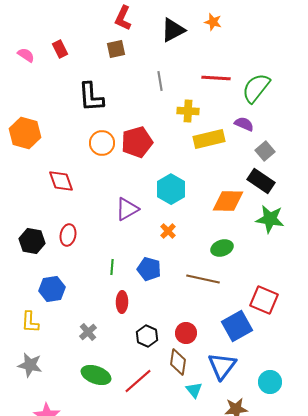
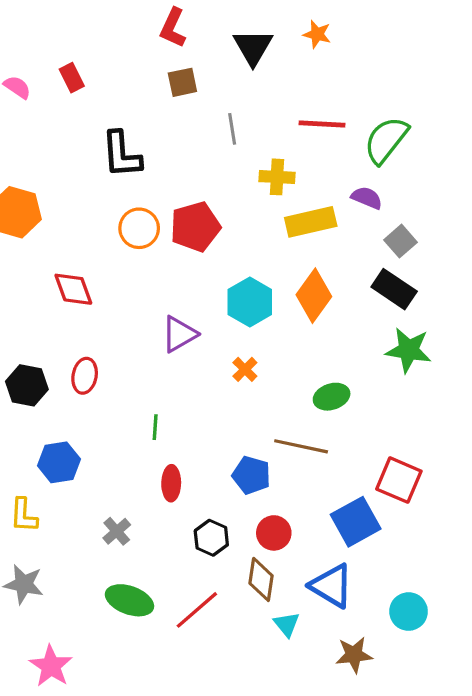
black triangle: (173, 30) -> (253, 47), turned -32
brown square: (116, 49) -> (182, 82), moved
orange diamond: (228, 201) -> (314, 296), moved, turned -56
blue pentagon: (149, 269) -> (251, 475), moved
blue triangle: (222, 366) -> (332, 586), turned -36

